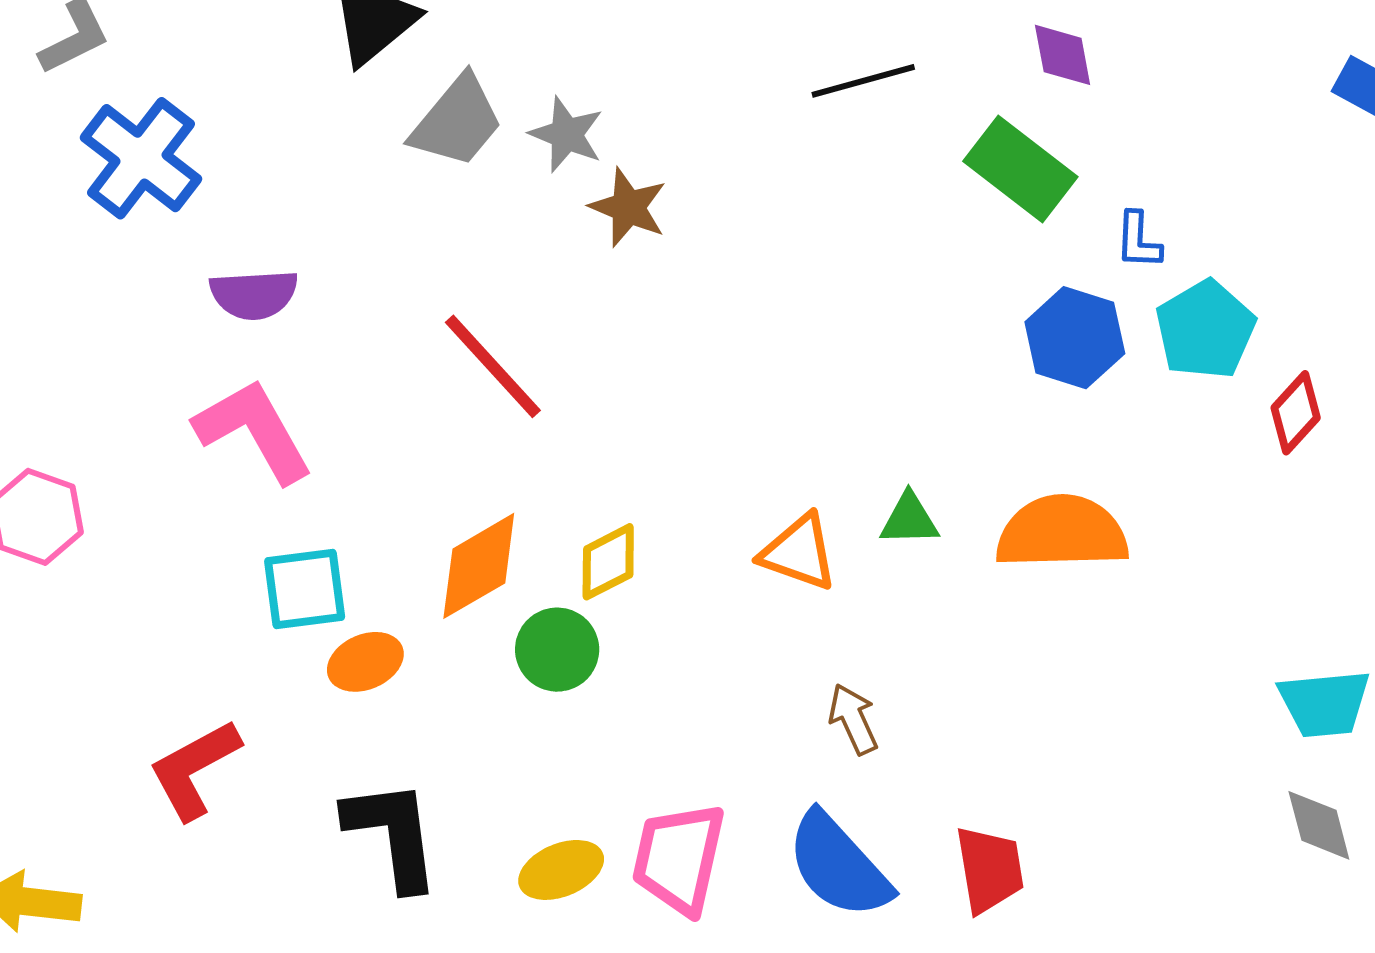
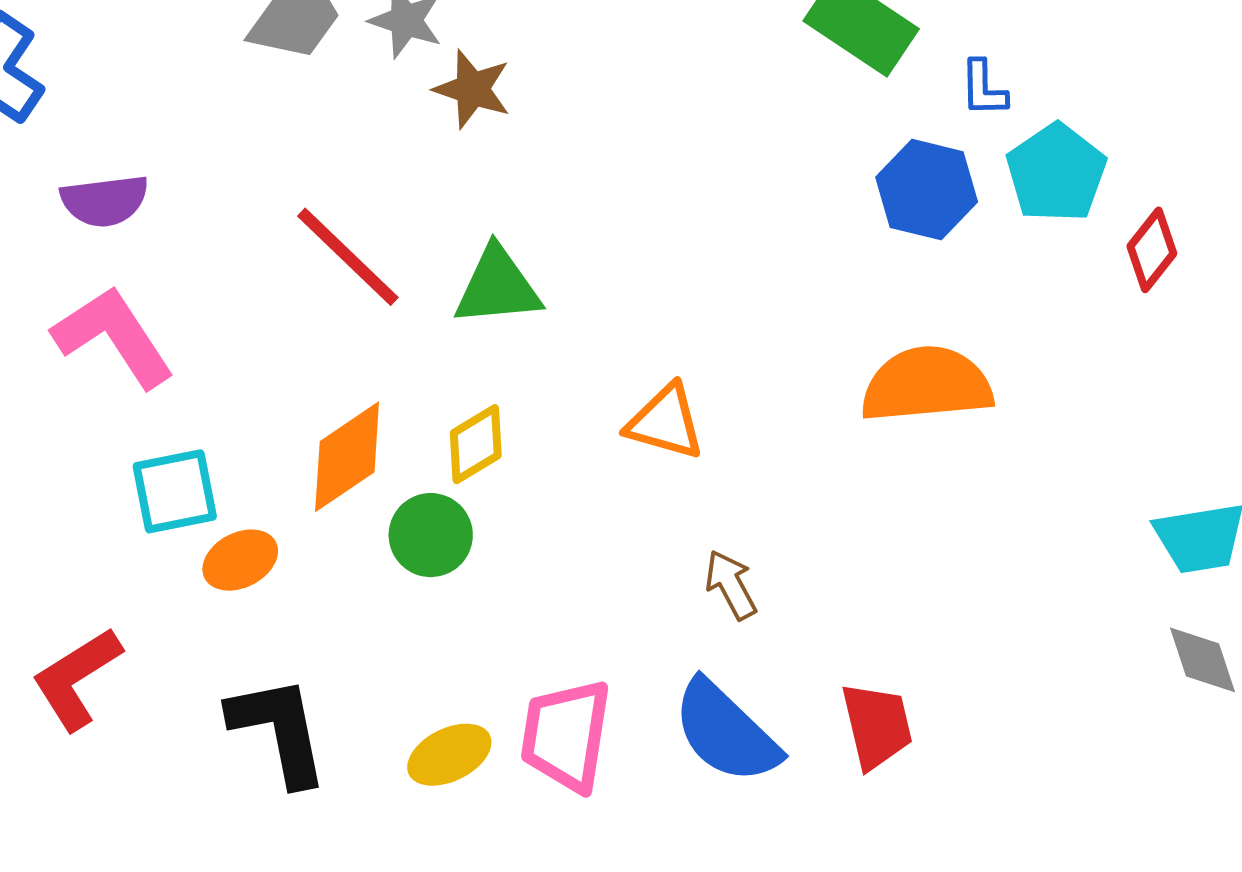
green triangle: (909, 519) -> (498, 287), moved, size x1.5

